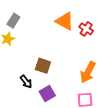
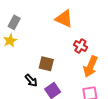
red cross: (86, 29) -> (80, 46), moved

